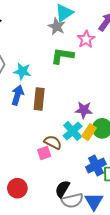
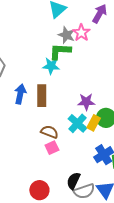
gray star: (57, 26) -> (67, 35), moved
cyan star: (22, 71) -> (51, 66), moved
brown semicircle: (53, 142) -> (49, 132), moved
red circle: (17, 188) -> (39, 190), moved

